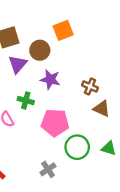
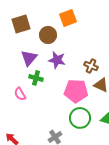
purple triangle: (18, 64) -> (29, 58), moved
pink pentagon: (55, 123) -> (76, 91), moved

